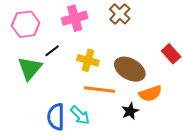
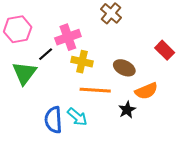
pink cross: (75, 18) -> (68, 37), moved
brown ellipse: (130, 69) -> (124, 68), size x0.7

